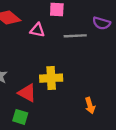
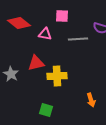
red triangle: (27, 93) -> (36, 63), moved, turned -42
green square: (20, 117) -> (46, 110), moved

